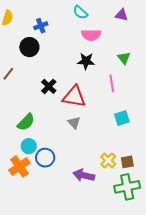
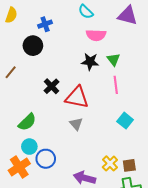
purple triangle: (121, 15) -> (128, 16), size x1.5
green triangle: (124, 58) -> (114, 59), moved
cyan square: (122, 118) -> (125, 121), turned -35

